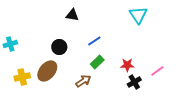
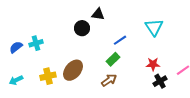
cyan triangle: (138, 15) -> (154, 27), moved
black circle: (59, 47) -> (82, 28), moved
green rectangle: (97, 62) -> (113, 59), moved

